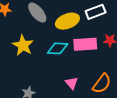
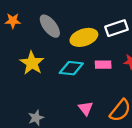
pink rectangle: (85, 44) -> (103, 65), size x0.6

